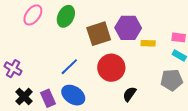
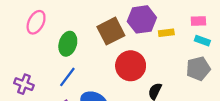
green ellipse: (66, 16) -> (68, 44), moved
blue line: (69, 67) -> (67, 77), moved

